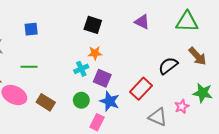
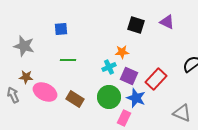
black square: (93, 25) -> (136, 25), moved
green line: (29, 67) -> (68, 60), moved
red rectangle: (141, 89) -> (156, 79), moved
green circle: (81, 100) -> (109, 97), size x1.5

